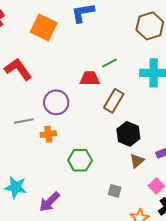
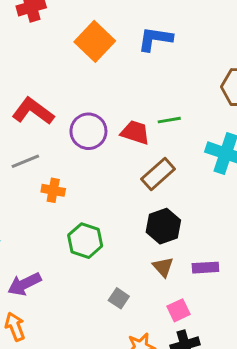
red L-shape: (18, 69) -> (33, 111), moved, turned -36
purple circle: (56, 102) -> (88, 131), moved
gray line: (24, 121) -> (25, 161), turned -30
brown triangle: (137, 161) -> (163, 267), turned -49

